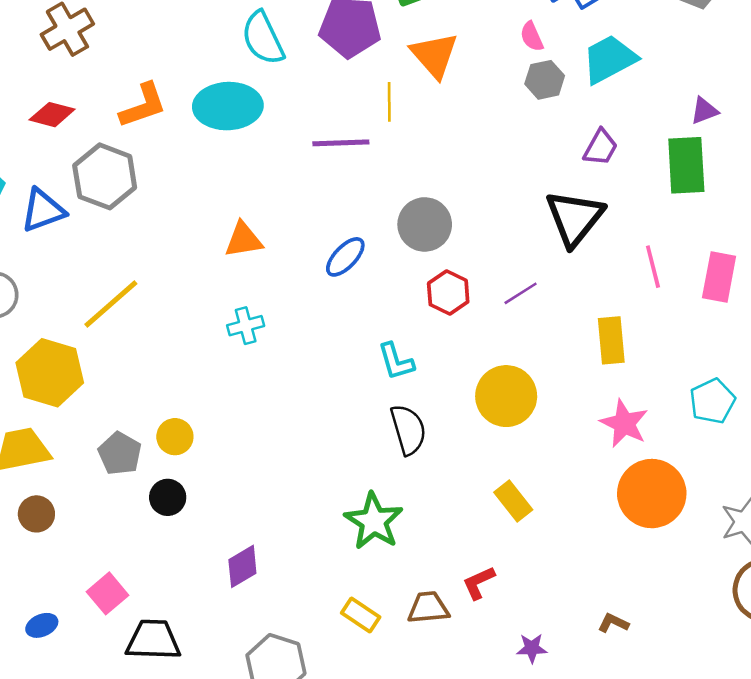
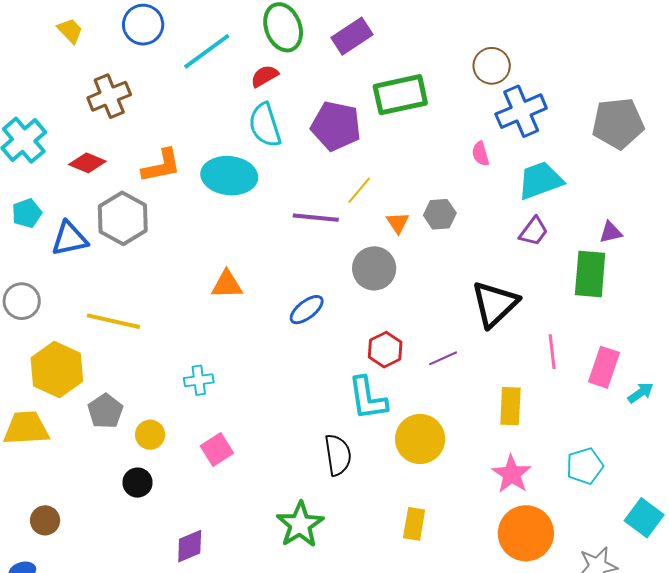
orange triangle: (434, 55) -> (398, 223), moved, size x0.6
gray hexagon: (545, 80) -> (440, 214), moved
yellow line: (389, 102) -> (359, 190), turned 32
purple trapezoid: (601, 147) -> (534, 231), moved
gray circle: (425, 224) -> (374, 268), moved
yellow line: (111, 304) -> (113, 321), turned 46
cyan cross: (246, 326) -> (199, 380), moved
cyan L-shape: (396, 361) -> (368, 398), moved, size x1.4
gray pentagon: (120, 454) -> (105, 411), moved
yellow rectangle: (513, 501) -> (414, 524), turned 40
brown circle: (36, 514) -> (45, 520), moved
pink square: (108, 593) -> (217, 450), moved

